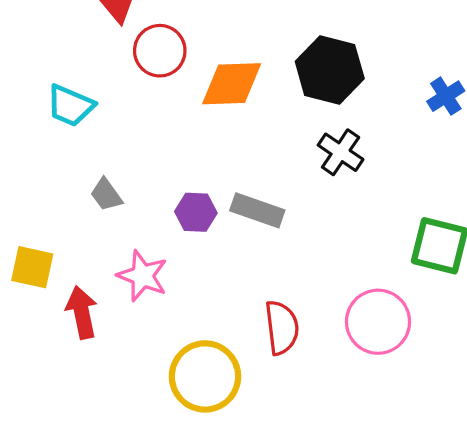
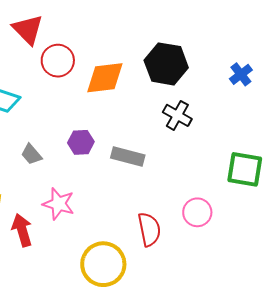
purple hexagon: (196, 212) -> (81, 142), moved
pink circle: (378, 322) -> (197, 212), moved, size x0.7

